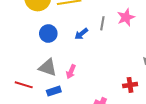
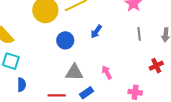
gray line: (102, 23) -> (139, 34), moved
pink arrow: (71, 72) -> (107, 72), moved, turned 144

